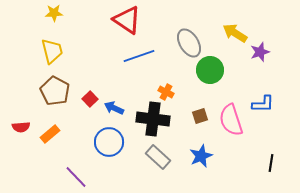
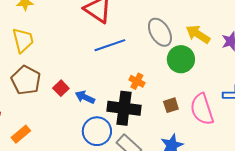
yellow arrow: (235, 33) -> (198, 34), moved
orange rectangle: (50, 134) -> (21, 134), moved
blue circle: (109, 142) -> (97, 131), moved

